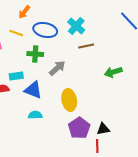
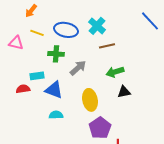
orange arrow: (24, 12) -> (31, 11), moved
green arrow: (113, 72) -> (115, 72), moved
black triangle: (103, 129) -> (124, 92), moved

